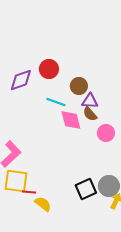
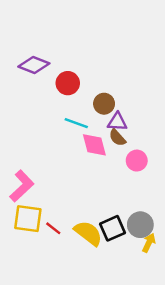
purple diamond: (21, 80) -> (34, 65), moved, turned 40
red line: (29, 192) -> (53, 228), moved, turned 32
yellow semicircle: (43, 204) -> (88, 233), moved, size x1.4

